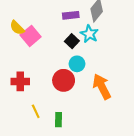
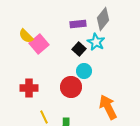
orange arrow: (102, 87) -> (108, 107), moved

